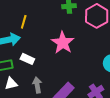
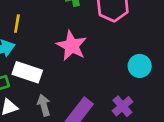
white rectangle: (27, 59) -> (27, 72), size x1.5

